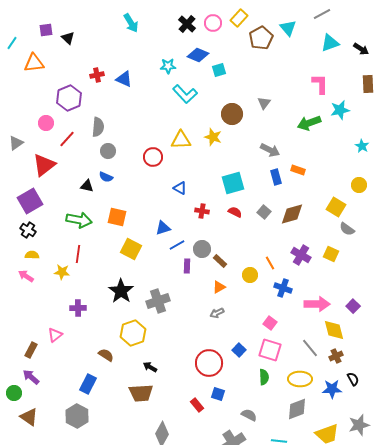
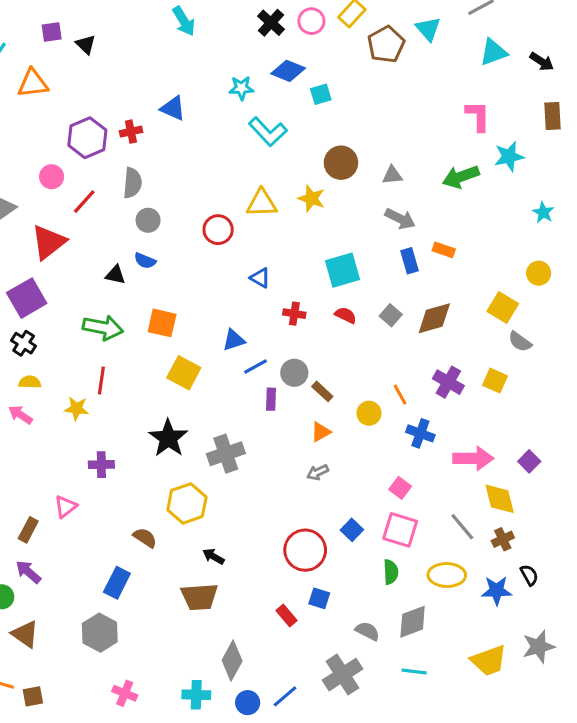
red cross: (97, 75) -> (131, 132), moved
gray triangle: (264, 103) -> (392, 175), moved, turned 48
gray diamond: (297, 409) -> (413, 622), moved

